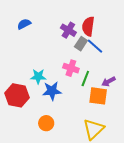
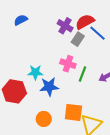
red semicircle: (88, 26) -> (85, 22), turned 54
blue line: (95, 46) -> (97, 33), moved
orange square: (98, 96) -> (73, 112), moved

